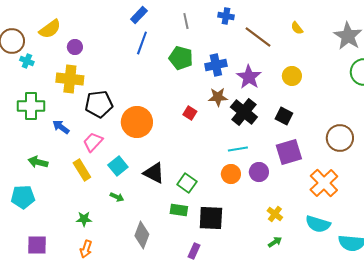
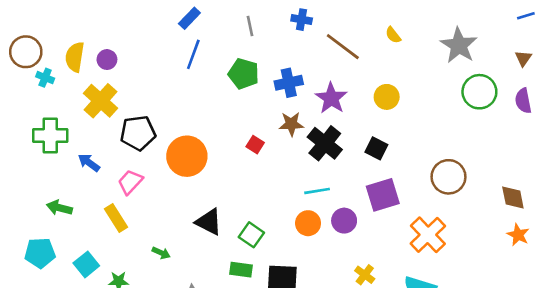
yellow semicircle: (50, 29) -> (75, 57), moved, turned 135
yellow cross: (70, 79) -> (101, 101), turned 36
cyan square: (118, 166) -> (86, 264), moved

